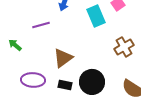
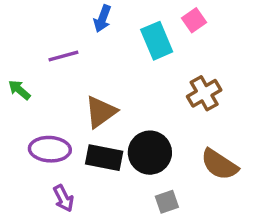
black rectangle: (65, 85) -> (104, 158), size x1.5

